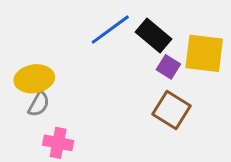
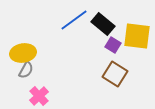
pink cross: (58, 143) -> (39, 96), turned 36

